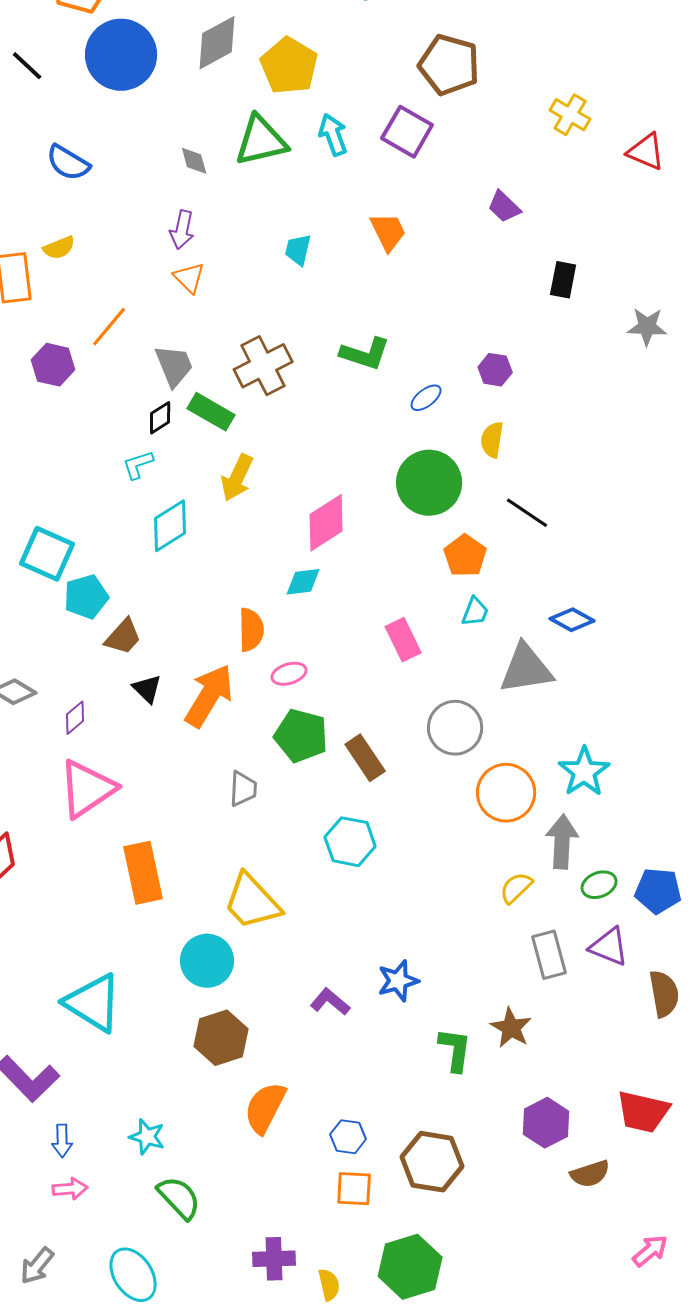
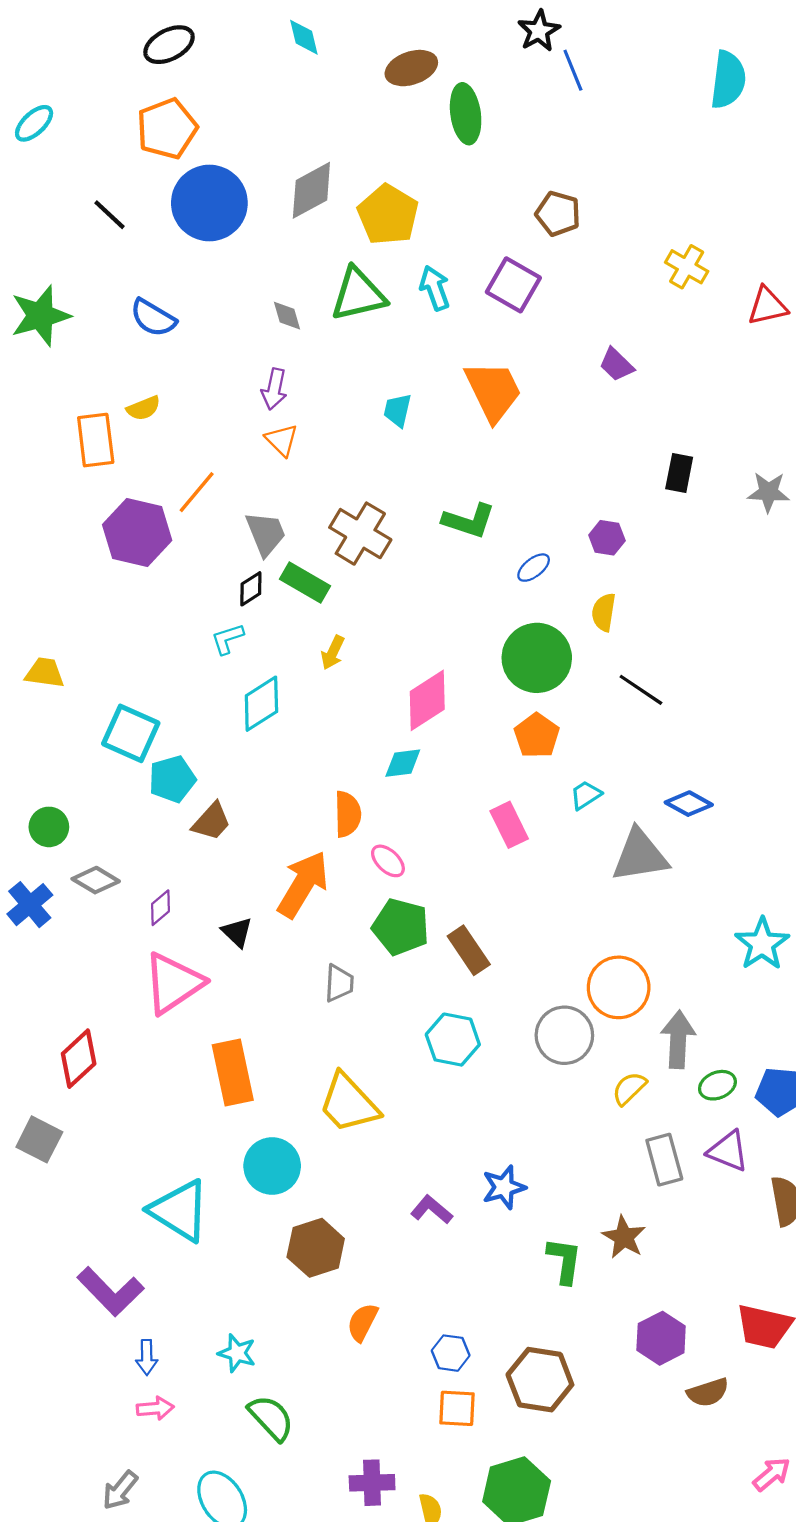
brown pentagon: (449, 65) -> (558, 214), size x0.7
red triangle: (646, 152) -> (767, 306), turned -36
orange trapezoid: (388, 232) -> (493, 391), size x1.5
black rectangle: (563, 280) -> (679, 473), moved
purple hexagon: (53, 365) -> (137, 533), size x1.5
brown cross: (263, 366) -> (360, 534), turned -32
yellow arrow: (237, 478) -> (333, 653), size x0.7
orange pentagon: (465, 556) -> (537, 736), moved
cyan trapezoid: (475, 612) -> (586, 795), turned -144
pink ellipse: (289, 674) -> (388, 861), turned 60
black triangle: (147, 689) -> (237, 932), moved
gray circle: (455, 728) -> (564, 1035), moved
cyan star: (584, 772) -> (762, 944), moved
cyan circle: (207, 961) -> (272, 1166), moved
orange semicircle: (265, 1108) -> (362, 1322), size x0.7

